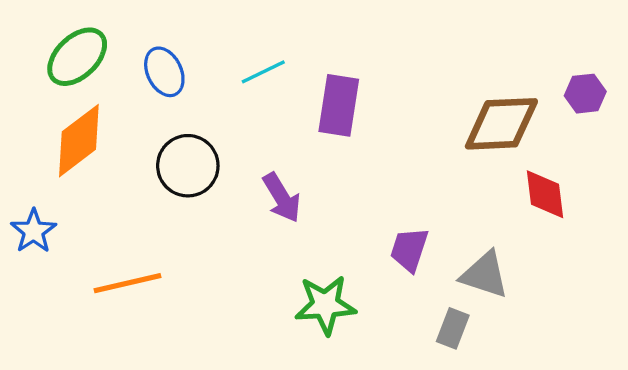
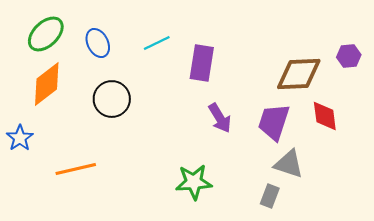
purple arrow: (282, 198) -> (220, 118), moved
purple trapezoid: (409, 250) -> (274, 122), moved, size x1.4

